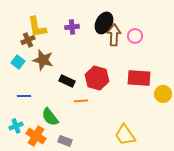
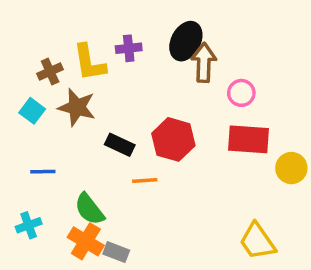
yellow L-shape: (37, 27) -> (89, 63), moved
pink circle: (135, 36) -> (241, 93), moved
yellow trapezoid: (125, 135) -> (257, 241), moved
orange cross: (36, 136) -> (86, 241), moved

